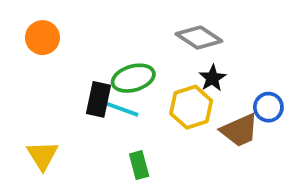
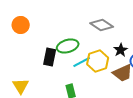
black star: (212, 78) -> (121, 50), moved
cyan line: (122, 109) -> (82, 62), moved, turned -48

